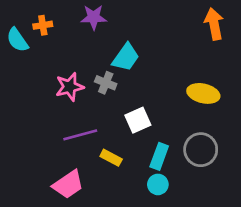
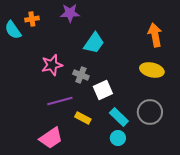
orange arrow: (214, 24) -> (155, 35), moved
gray cross: (106, 83) -> (81, 75), moved
cyan rectangle: (159, 156) -> (119, 117), turned -66

